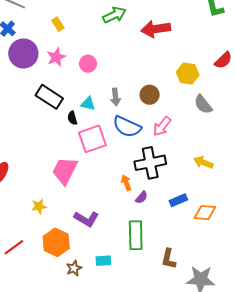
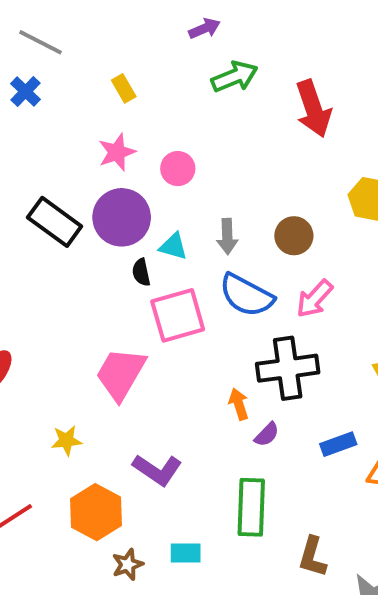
red arrow: (156, 29) -> (313, 109), turned -104
purple circle: (23, 53) -> (122, 217), moved
black rectangle: (49, 97) -> (55, 222), moved

